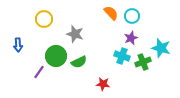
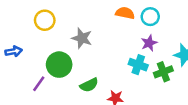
orange semicircle: (111, 13) -> (125, 13), turned -35
blue arrow: (18, 45) -> (14, 51), turned -96
green semicircle: (79, 62) -> (89, 85), moved

